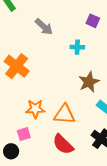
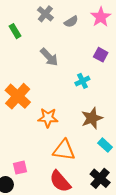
cyan cross: (77, 47) -> (82, 81), turned -32
orange star: (35, 109) -> (48, 118), moved

